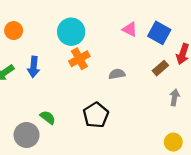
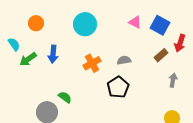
orange cross: (79, 59) -> (92, 63), moved
black pentagon: (96, 115) -> (118, 87), moved

